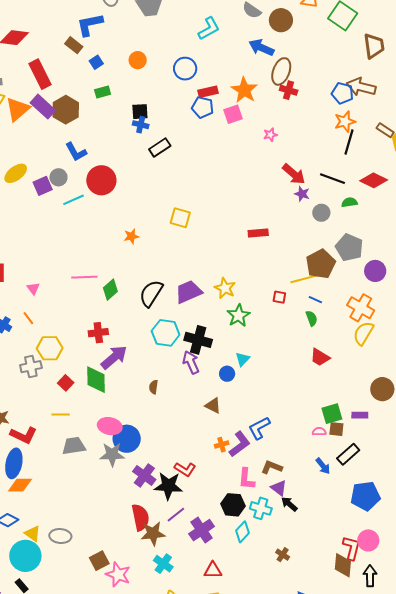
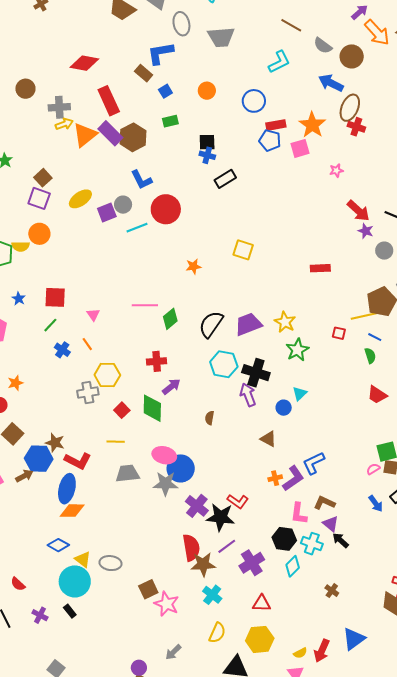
purple arrow: (114, 357) -> (171, 387), size x0.7
pink semicircle: (319, 431) -> (373, 469), turned -32

